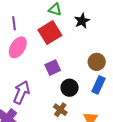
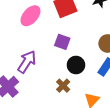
purple square: (53, 68) -> (62, 42), turned 35

